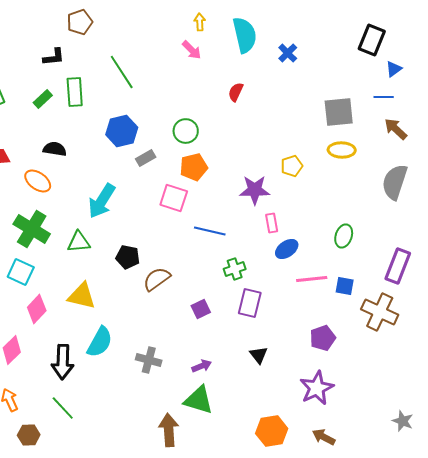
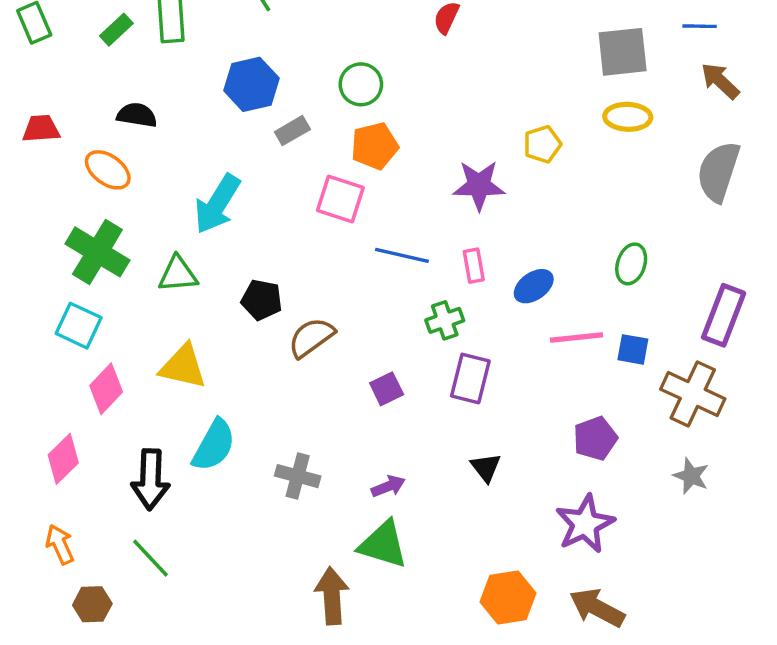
pink rectangle: (272, 223) -> (474, 266), moved
gray star: (403, 421) -> (691, 476), moved
brown arrow: (324, 437) -> (597, 608), size x1.4

